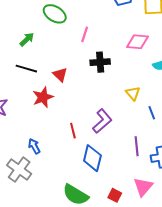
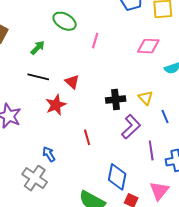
black cross: (100, 62) -> (116, 99), moved
purple L-shape: (102, 121) -> (131, 127), moved
blue diamond: (92, 158) -> (117, 177), moved

